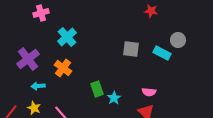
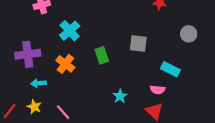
cyan rectangle: (162, 53) -> (170, 69), moved
purple cross: (28, 59) -> (28, 54), turned 30
green rectangle: (97, 89) -> (102, 55), moved

